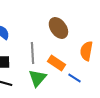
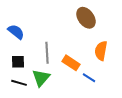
brown ellipse: (58, 28) -> (86, 18), moved
green triangle: (37, 78) -> (41, 78), moved

